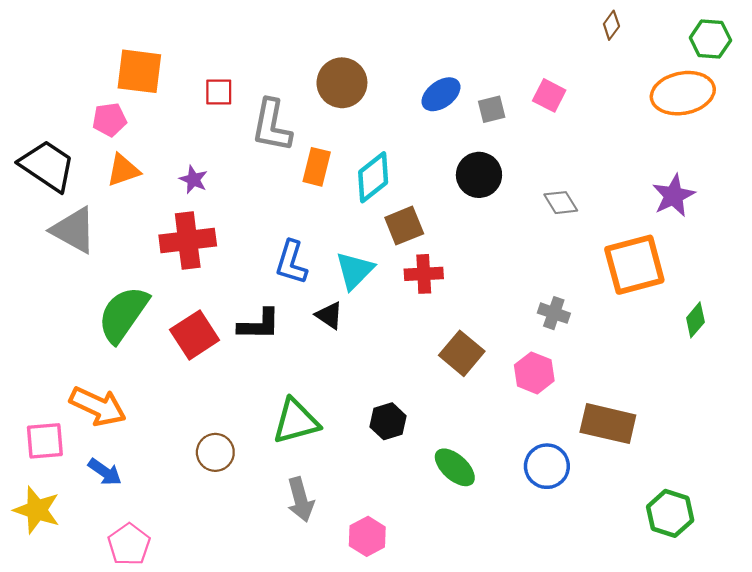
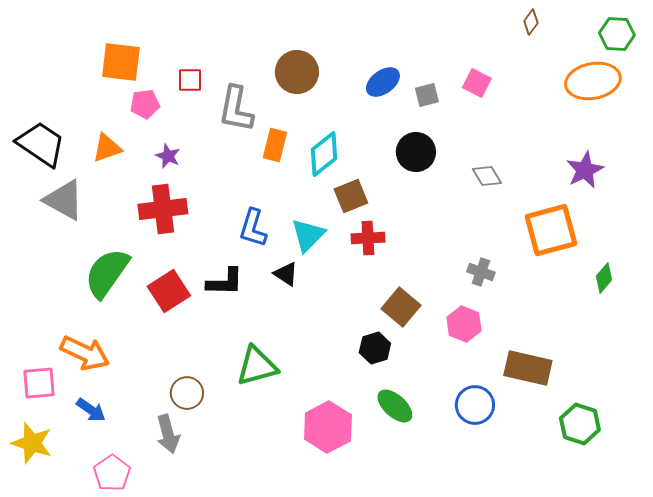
pink pentagon: (109, 120) -> (145, 104), moved
black hexagon: (388, 421) -> (375, 348), moved
gray arrow: (301, 500) -> (168, 434), moved
green hexagon: (670, 513) -> (580, 424), moved
pink hexagon: (367, 536) -> (328, 427), moved, size x1.5

